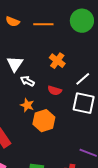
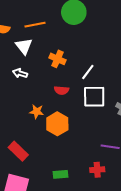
white triangle: (15, 64) -> (24, 46), moved
white arrow: (27, 81) -> (20, 73), moved

